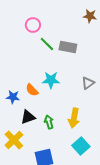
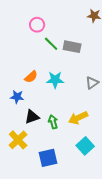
orange semicircle: (32, 90) -> (31, 77), moved, turned -88
yellow arrow: (74, 118) -> (78, 118), turned 54

